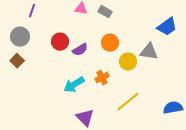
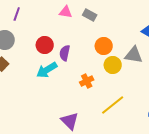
orange circle: (110, 43) -> (104, 46), moved
purple semicircle: (80, 50) -> (65, 53), turned 133
cyan arrow: (74, 85) -> (47, 70), moved

